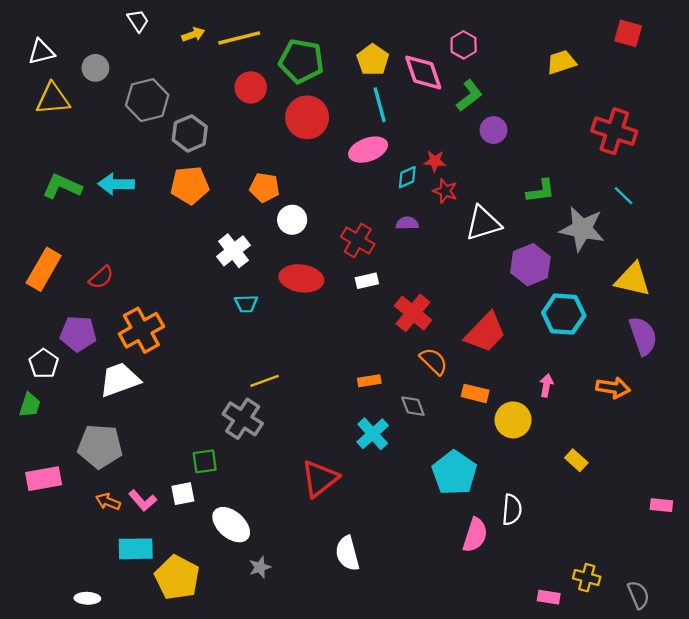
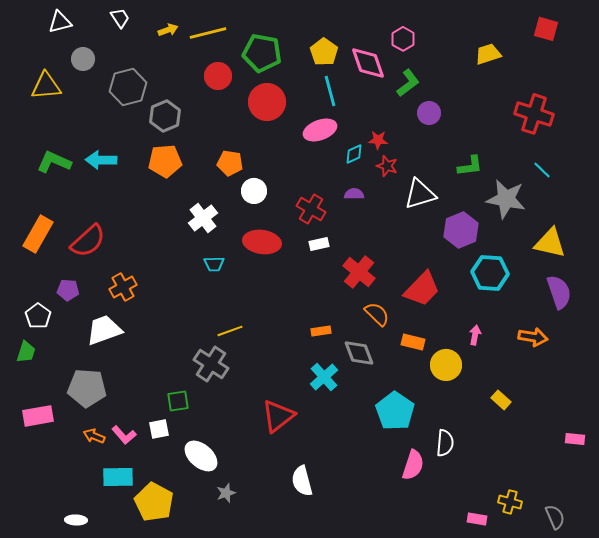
white triangle: (41, 52) -> (60, 22), moved
red semicircle: (101, 277) -> (88, 241), size x1.6
orange cross: (141, 330) -> (123, 287), size x0.7
purple pentagon: (78, 334) -> (68, 290), size x0.7
gray diamond: (413, 406) -> (359, 353), size x1.4

